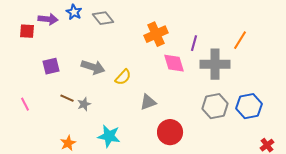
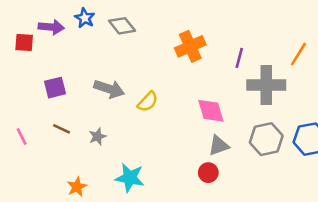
pink diamond: (174, 63) -> (211, 111), moved
brown line: (67, 98) -> (61, 129), moved
gray triangle: (148, 102) -> (219, 146), moved
red circle: (170, 132) -> (208, 173), size x0.6

